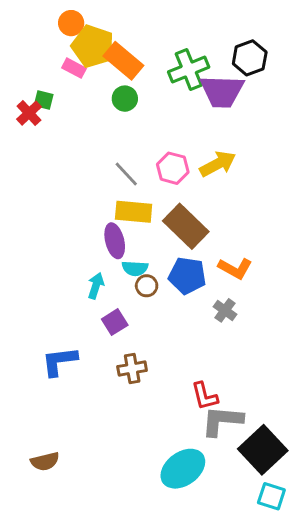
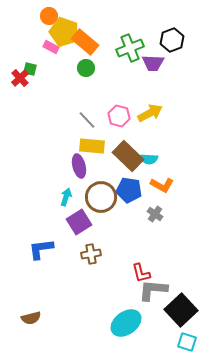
purple trapezoid: (222, 91) -> (153, 63), size x0.7
cyan semicircle: (135, 268) -> (149, 159), moved
brown circle: (147, 286) -> (101, 197), size x2.0
purple square: (115, 322) -> (79, 222), size x1.4

